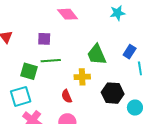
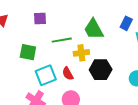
green line: (51, 61) -> (62, 40), moved
black hexagon: (113, 93) -> (101, 70), moved
cyan square: (21, 96) -> (46, 75), moved

